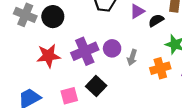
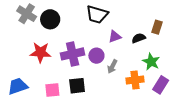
purple triangle: (137, 11) -> (115, 36), moved
black square: (96, 86) -> (77, 86), turned 30

